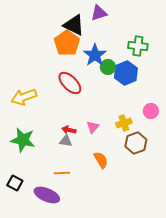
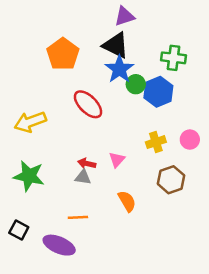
black triangle: (74, 25) -> (116, 45), moved
orange pentagon: (67, 43) -> (63, 54), moved
yellow cross: (124, 123) -> (156, 142), moved

